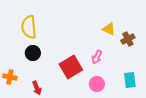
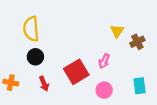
yellow triangle: (109, 29) -> (117, 31), turned 40
red arrow: (37, 88) -> (44, 84), moved

